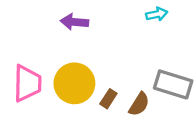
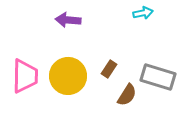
brown rectangle: (108, 99) -> (109, 69), moved

